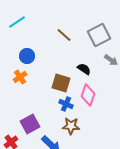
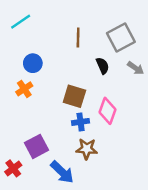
brown line: (64, 35) -> (78, 38), turned 49
black semicircle: (84, 69) -> (103, 66), moved, turned 32
blue cross: (66, 104) -> (81, 122), turned -32

